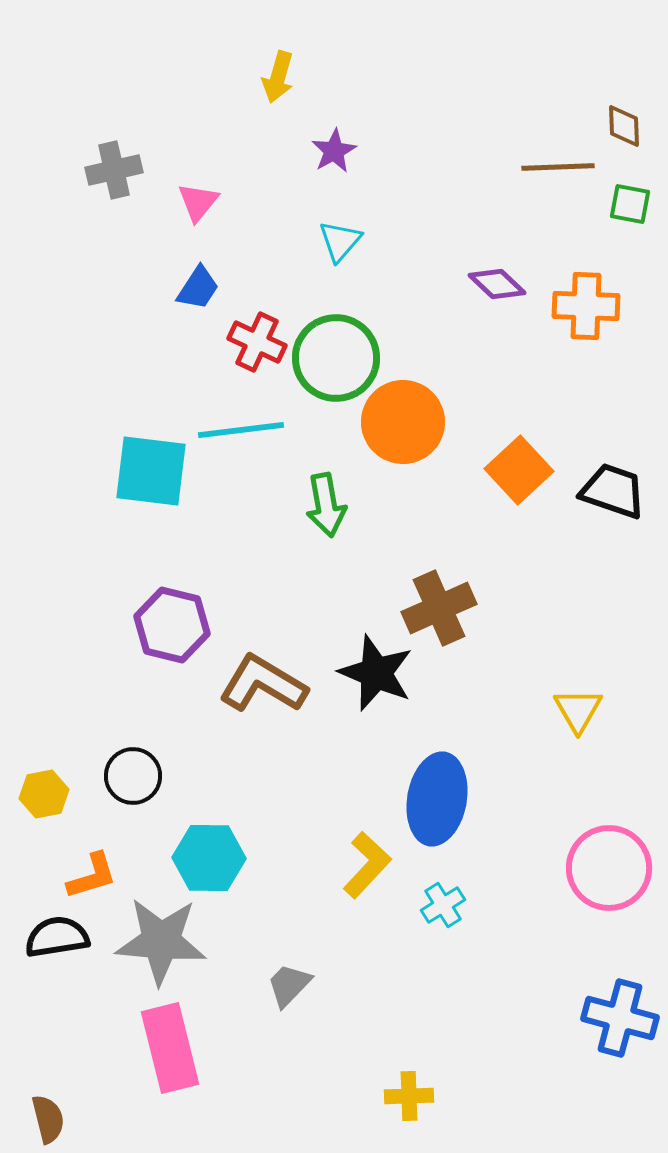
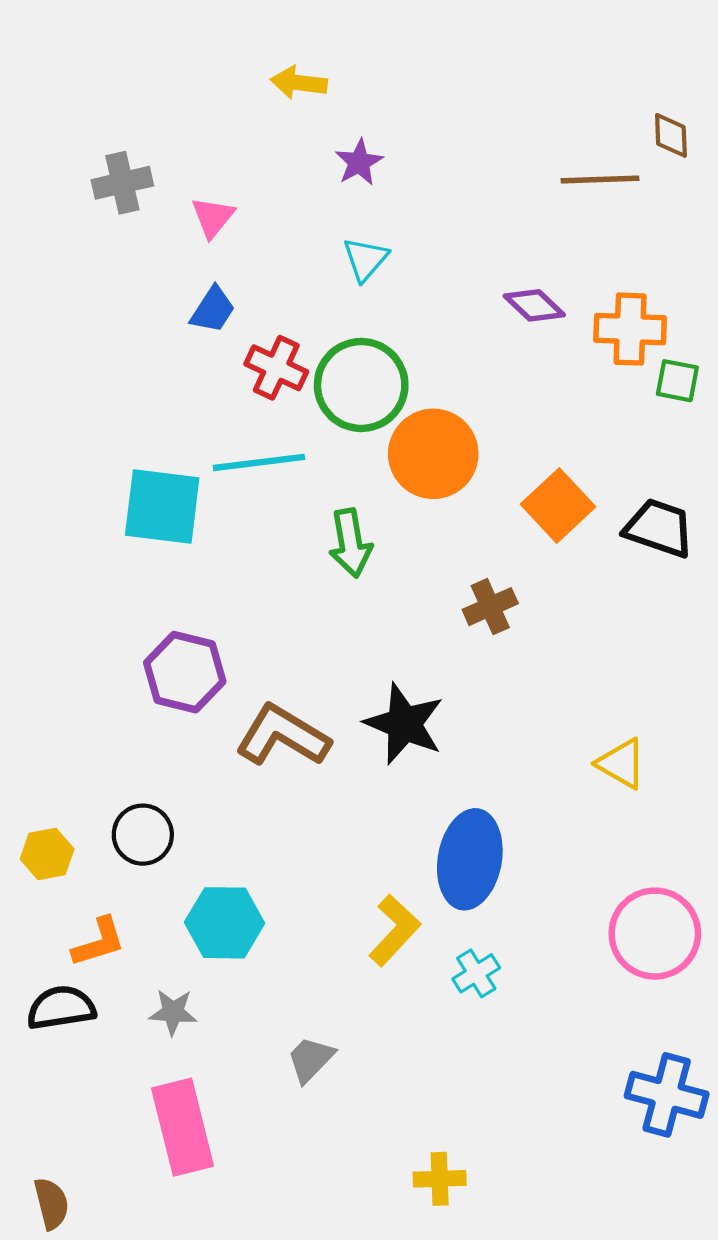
yellow arrow: (278, 77) -> (299, 83), turned 81
green square: (630, 204) -> (677, 381), moved
brown cross: (439, 608) -> (490, 607), moved, size x0.7
yellow triangle: (578, 710) -> (621, 764), turned -30
gray star: (161, 941) -> (173, 1012), size x0.5

